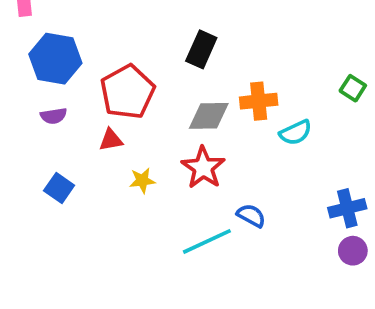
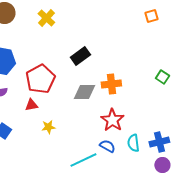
black rectangle: (201, 49) -> (80, 56), turned 30
cyan semicircle: (296, 132) -> (133, 143), moved, turned 108
red star: (203, 168) -> (112, 120), moved

